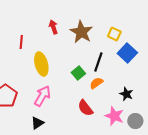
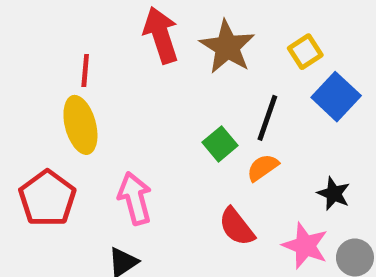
red arrow: (53, 27) -> (161, 35), size x1.6
yellow square: (114, 34) -> (305, 52), turned 32
yellow ellipse: (41, 64) -> (80, 125), moved
pink arrow: (42, 96) -> (135, 198), turned -45

